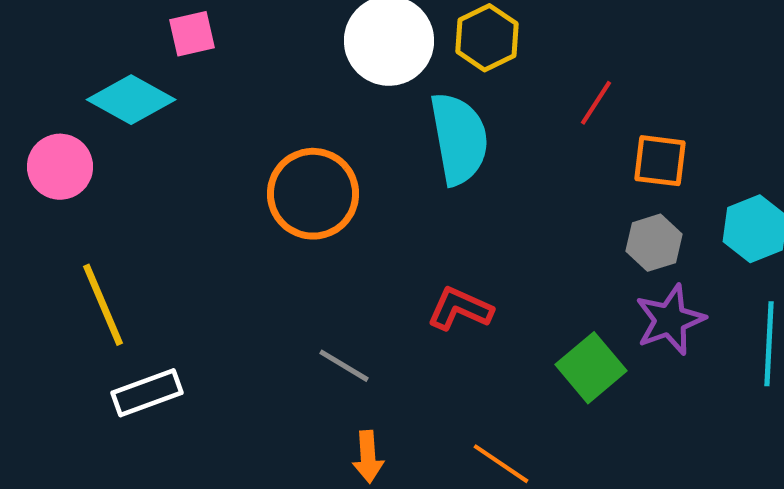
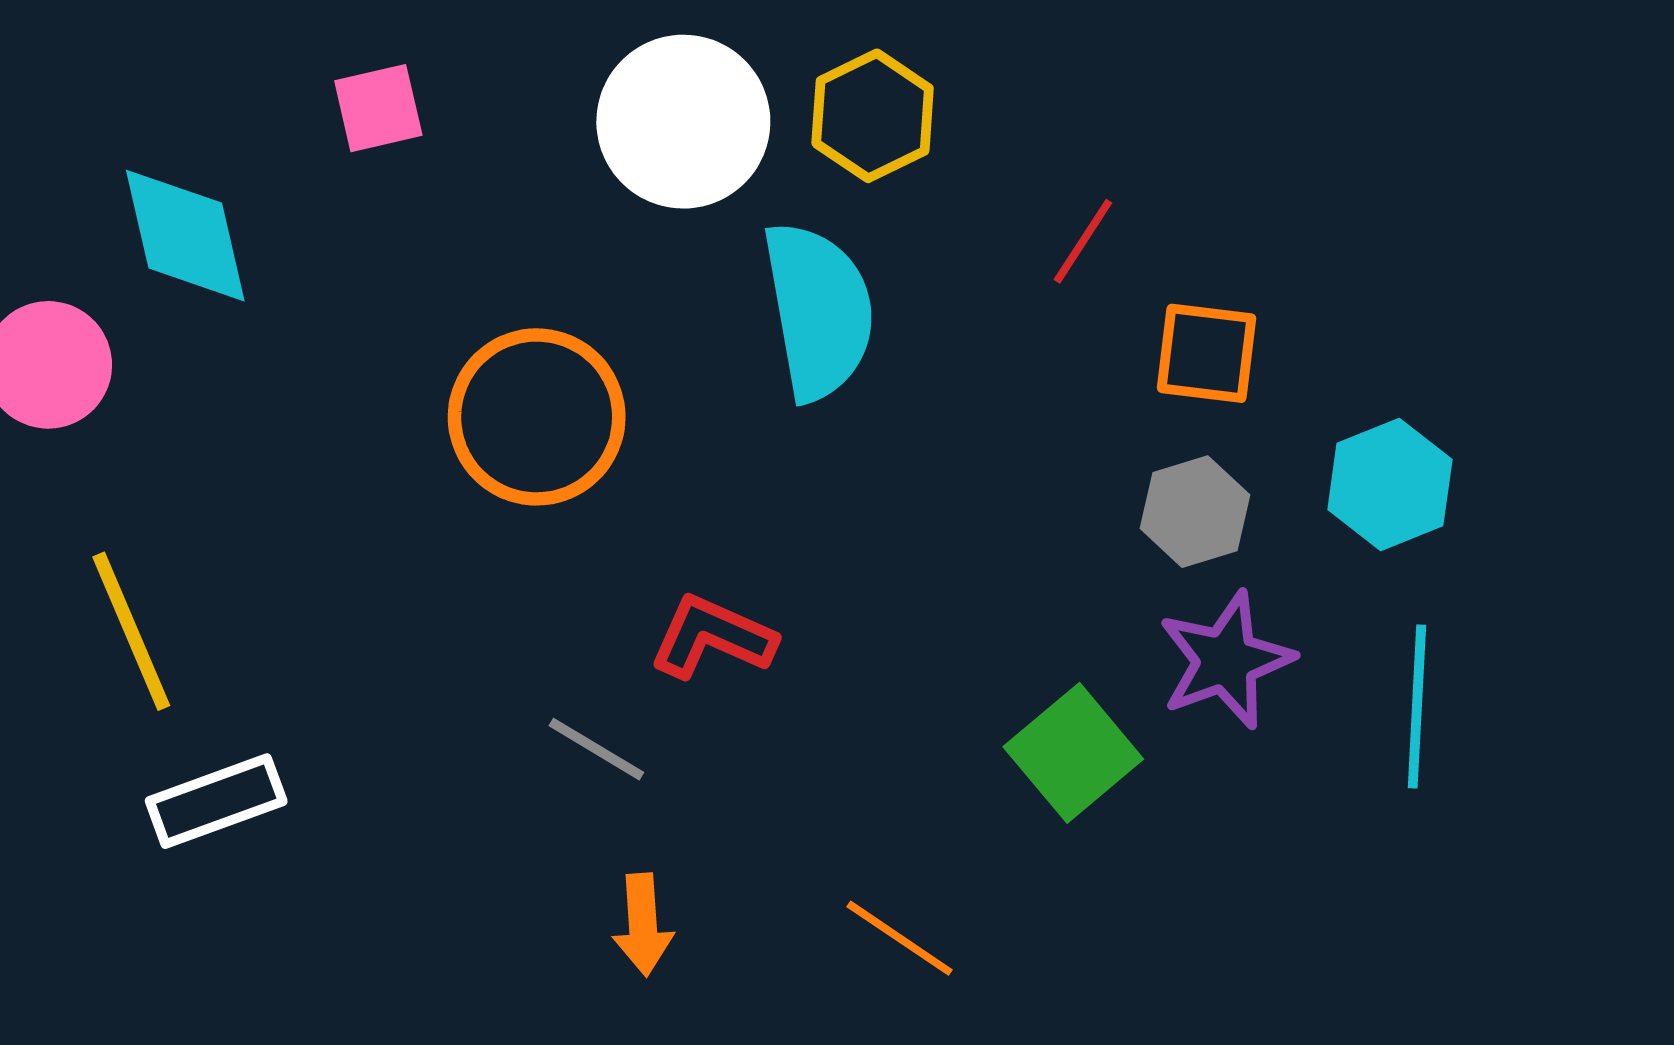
pink square: (192, 34) -> (378, 108), moved
cyan diamond: (131, 100) -> (185, 236), turned 48
red L-shape: (460, 309) -> (712, 637), moved

